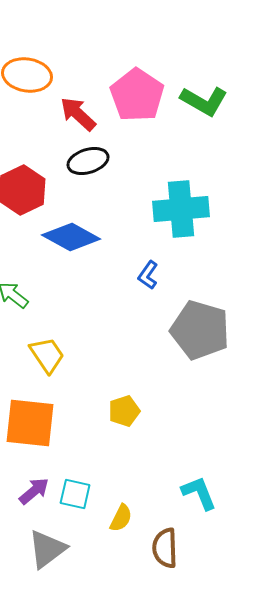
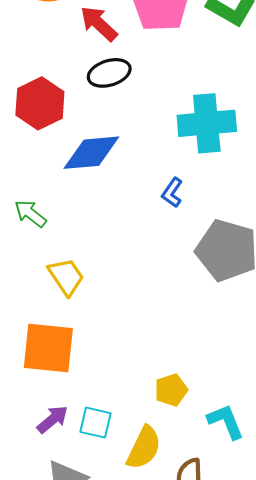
blue diamond: (71, 237) -> (91, 153), turned -34
yellow pentagon: (124, 411) -> (171, 390), moved
yellow semicircle: (121, 518) -> (144, 448), size x1.5

